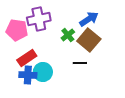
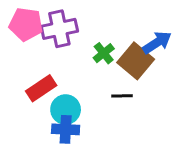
blue arrow: (89, 19) -> (157, 42), moved
pink pentagon: (17, 30) -> (26, 24), moved
blue cross: (28, 75) -> (66, 129), moved

